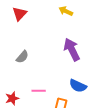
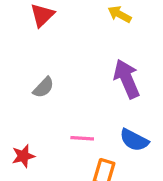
pink line: (39, 91) -> (82, 138), moved

